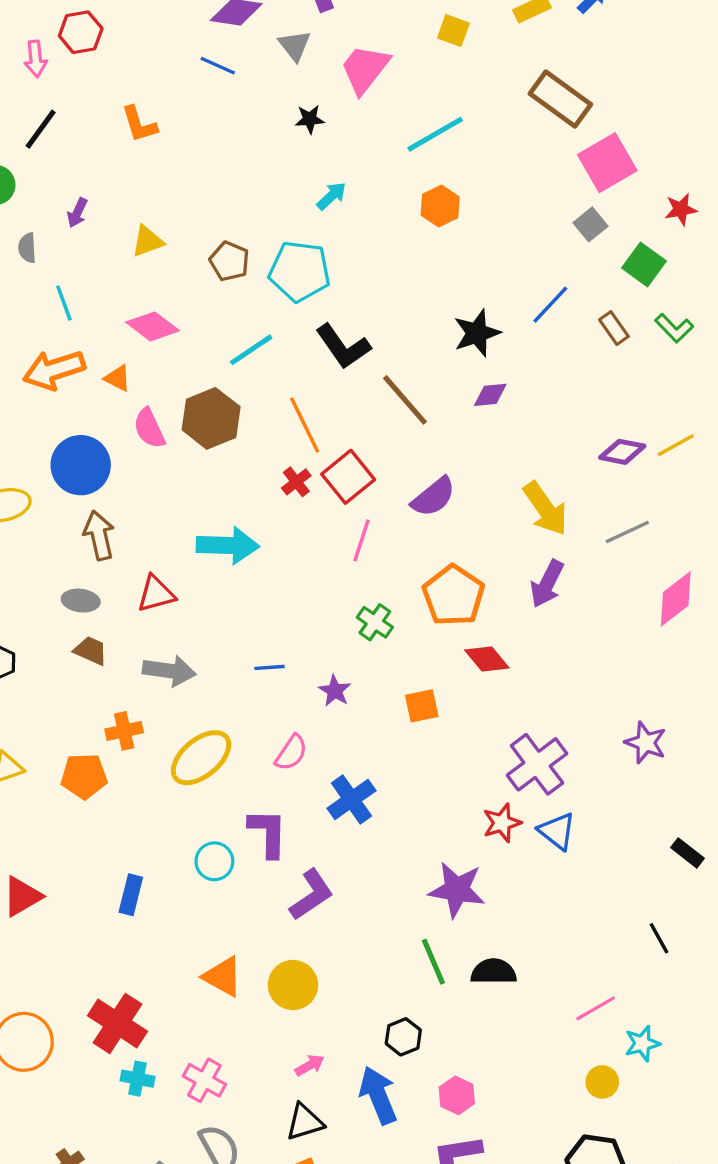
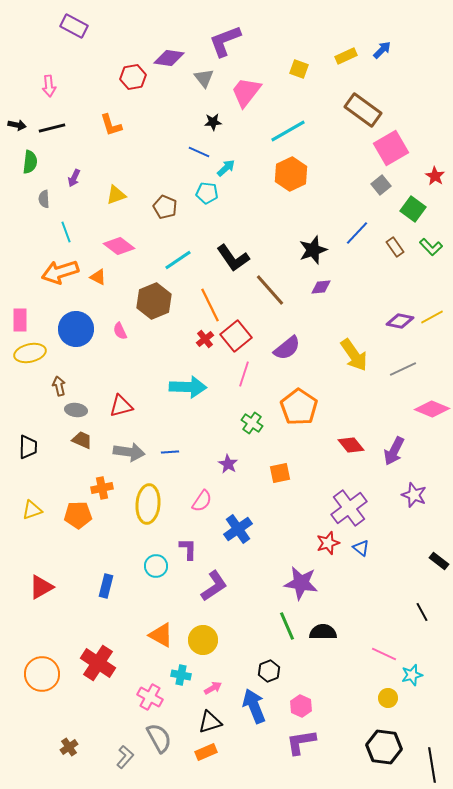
red hexagon: (81, 32) -> (133, 77), moved
blue line: (218, 66) -> (199, 152), moved
black line: (41, 129) -> (52, 128), turned 40
orange hexagon: (440, 206) -> (291, 174), size x1.4
red star: (681, 209) -> (435, 176), turned -30
cyan pentagon: (300, 271) -> (207, 193), moved, size x0.6
pink semicircle: (149, 428) -> (120, 331), moved, size x0.7
brown arrow: (99, 535) -> (59, 386), moved, size x0.7
cyan arrow: (228, 545) -> (188, 387), moved
purple arrow: (547, 584) -> (394, 451), moved
pink diamond: (676, 599) -> (432, 409), turned 60
red diamond: (487, 659) -> (351, 445), moved
blue line: (270, 667) -> (170, 452), moved
yellow ellipse: (201, 758) -> (148, 504), turned -45
blue triangle: (557, 831) -> (361, 548), size x0.7
purple L-shape: (268, 833) -> (188, 549), size x0.7
pink line: (596, 1008) -> (384, 654), turned 55
cyan cross: (138, 1079) -> (181, 675), moved

